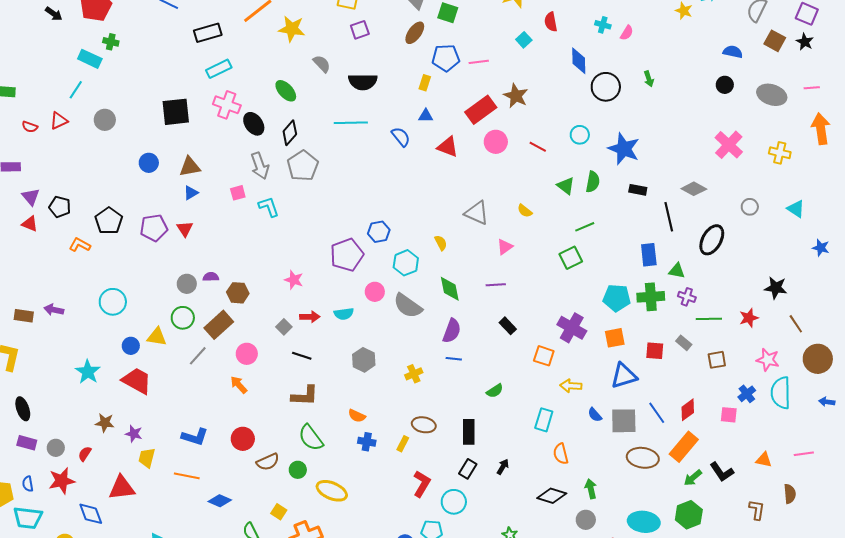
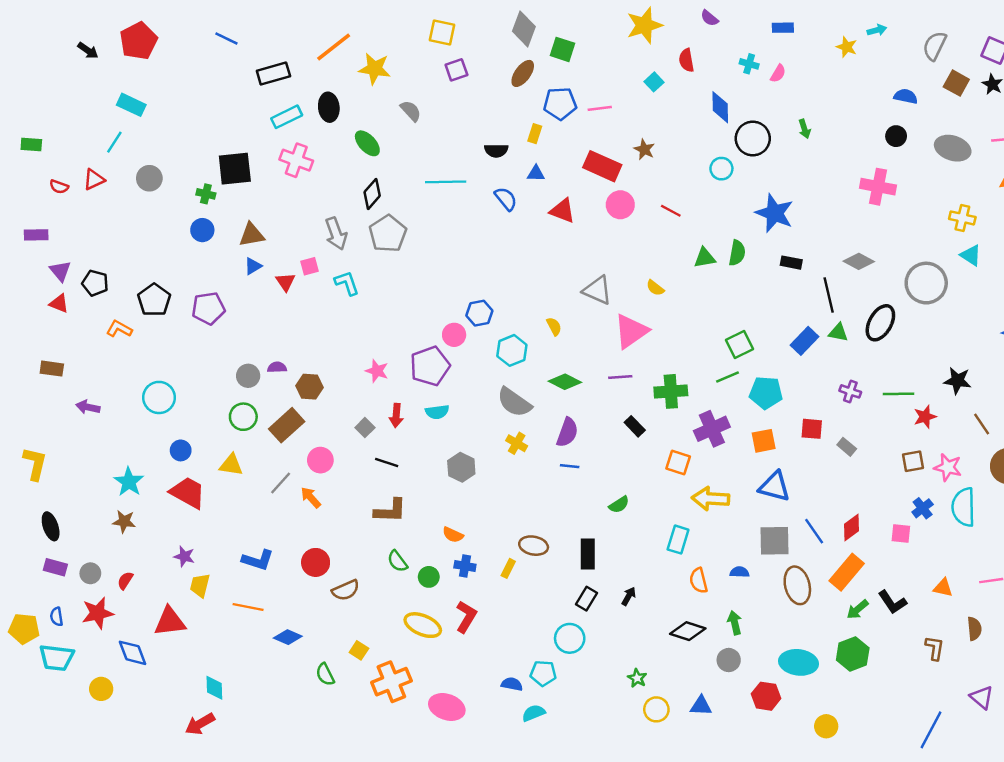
green cross: (111, 42) -> (206, 194), moved
black semicircle: (363, 82) -> (496, 151), moved, size x0.7
brown star: (516, 96) -> (644, 149), size x0.7
red rectangle: (481, 110) -> (602, 166), turned 60
black ellipse: (254, 124) -> (329, 107), moved, turned 30
cyan circle: (580, 135) -> (721, 169), moved
pink cross: (729, 145) -> (878, 187), moved, turned -32
green triangle: (566, 186) -> (705, 258), turned -48
gray circle: (750, 207) -> (926, 283), size x2.0
cyan triangle: (796, 209) -> (971, 255), moved
green line: (585, 227) -> (727, 377), moved
red triangle: (185, 229) -> (285, 282), moved
pink triangle: (505, 247) -> (631, 331), size x1.8
purple pentagon: (347, 255) -> (430, 366), moved
blue rectangle: (649, 255) -> (805, 341), turned 50
green square: (571, 258) -> (739, 344), moved
green triangle: (677, 271) -> (838, 332), moved
green diamond: (450, 289) -> (565, 382), turned -52
pink circle: (375, 292) -> (454, 335), moved
green cross: (651, 297) -> (671, 391), moved
brown rectangle: (24, 316) -> (52, 369), moved
red arrow: (310, 317) -> (396, 416), turned 96
green line: (709, 319) -> (898, 394), moved
purple cross: (572, 328) -> (712, 429), turned 36
yellow triangle: (157, 337) -> (231, 465), moved
red square: (655, 351) -> (812, 429), moved
gray line: (198, 356) -> (281, 483), moved
brown square: (717, 360) -> (913, 461), moved
yellow cross: (414, 374) -> (517, 443), moved, turned -36
blue triangle: (624, 376) -> (774, 487), turned 32
yellow arrow: (571, 386) -> (711, 499), size x1.4
blue semicircle: (595, 415) -> (739, 572), moved, turned 133
brown star: (105, 423) -> (124, 522), moved
green semicircle: (311, 438) -> (397, 561), size x0.7
brown ellipse: (643, 458) -> (797, 585), turned 68
green circle: (298, 470) -> (429, 577), moved
red L-shape: (422, 484) -> (466, 617), moved

